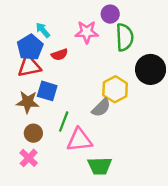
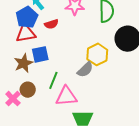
blue square: (47, 91) -> (40, 54), turned -30
brown star: (28, 102) -> (24, 63), turned -30
pink cross: (29, 158) -> (13, 99), moved

